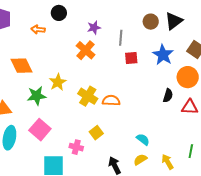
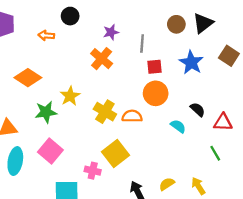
orange diamond: (21, 66) -> (28, 78), turned -30
orange circle: (188, 77) -> (156, 93), moved
black semicircle: (168, 96) -> (198, 109), turned -64
yellow square: (96, 133) -> (116, 154), size x1.6
cyan semicircle: (143, 139) -> (178, 126), moved
green line: (191, 151) -> (215, 153), moved, turned -40

